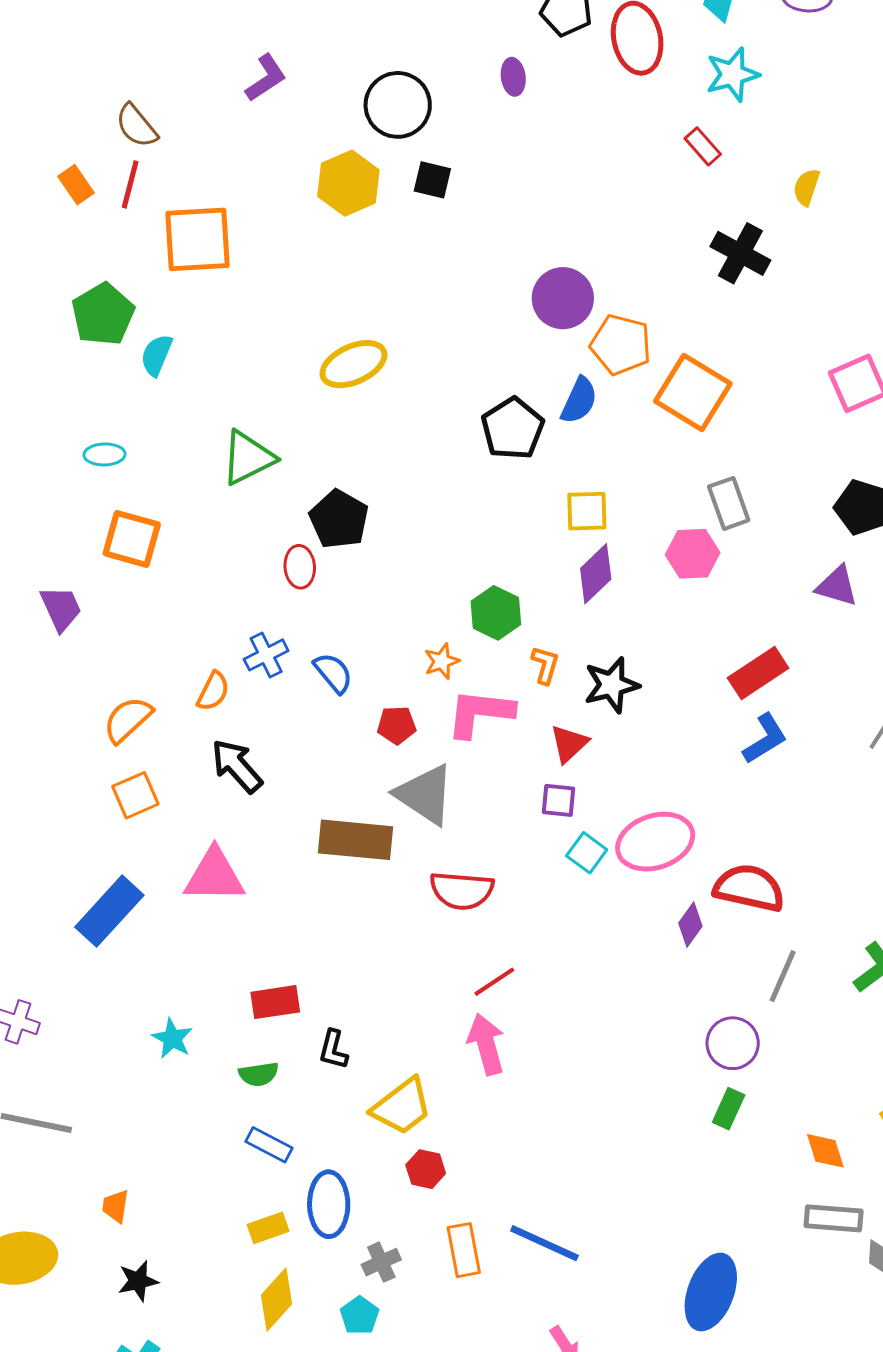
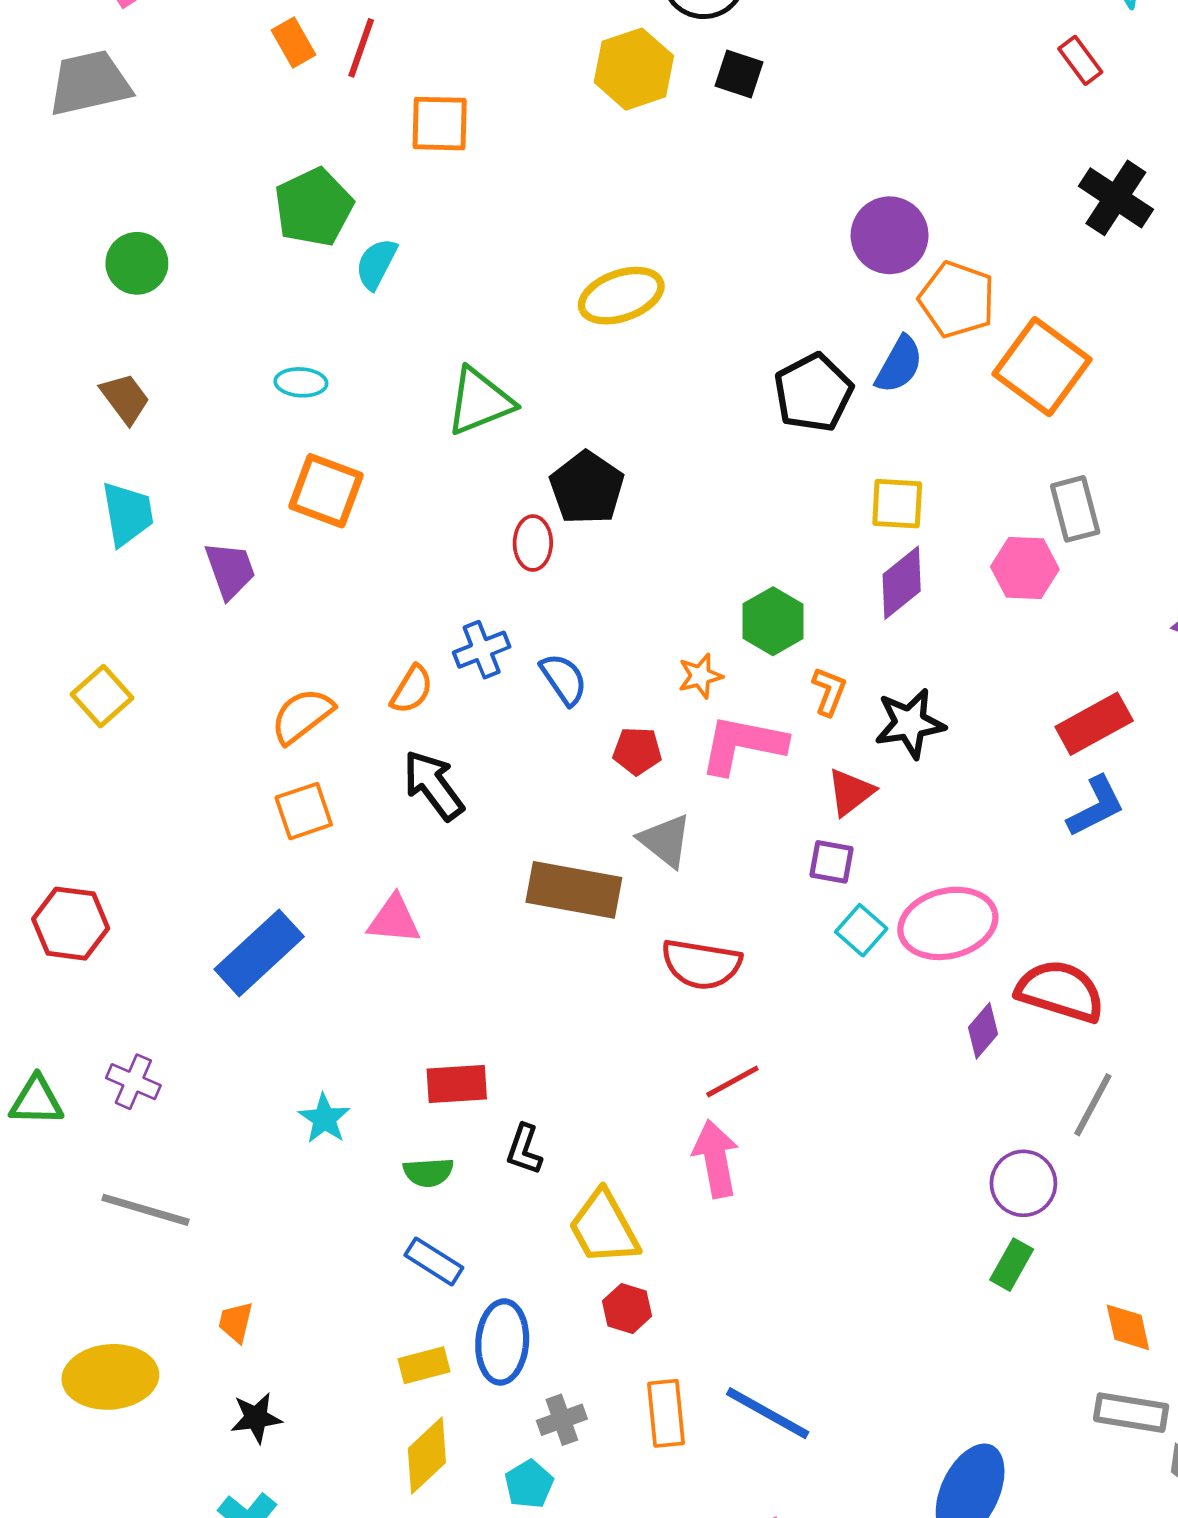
orange square: (198, 239) -> (440, 124), size x0.7
gray triangle: (425, 795) -> (665, 841), size x0.7
pink triangle: (214, 876) -> (394, 920), size x0.7
yellow trapezoid: (402, 1107) -> (604, 1228), turned 94

